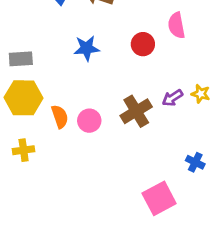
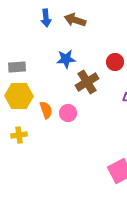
red circle: (143, 44) -> (115, 62), moved
brown cross: (136, 111) -> (87, 82), moved

